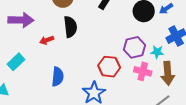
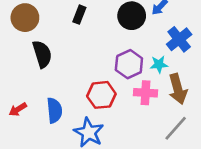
red arrow: (47, 40) -> (18, 109), moved
blue semicircle: (58, 77) -> (54, 110), moved

